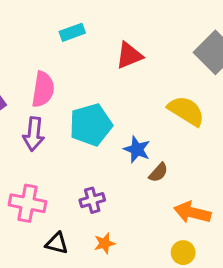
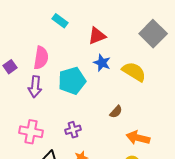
cyan rectangle: (72, 32) -> (60, 21), turned 56
blue star: (137, 149) -> (102, 63), moved

